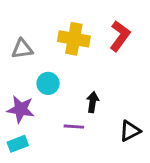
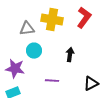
gray triangle: (22, 49) -> (27, 29), moved
black arrow: (93, 102) -> (70, 55), moved

